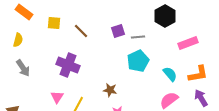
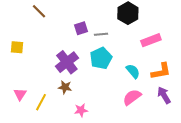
yellow square: (54, 23) -> (17, 47), moved
brown line: (81, 31) -> (39, 11), moved
purple cross: (68, 65) -> (67, 62), moved, turned 30
brown star: (110, 90) -> (65, 87), moved

